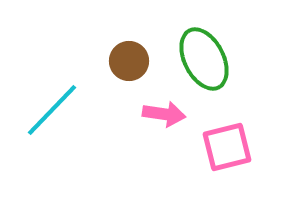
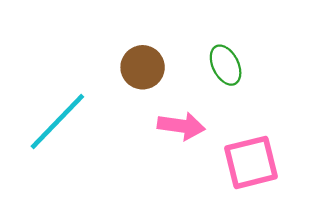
green ellipse: (204, 59) -> (226, 65), size x0.6

